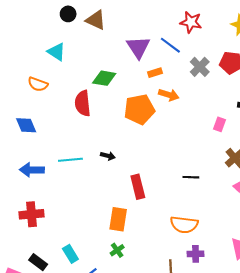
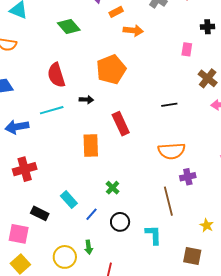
green diamond: (104, 78) -> (69, 26), turned 50
red semicircle: (83, 103) -> (56, 75), moved
orange pentagon: (139, 109) -> (111, 69), moved
orange rectangle: (118, 219) -> (91, 146), moved

